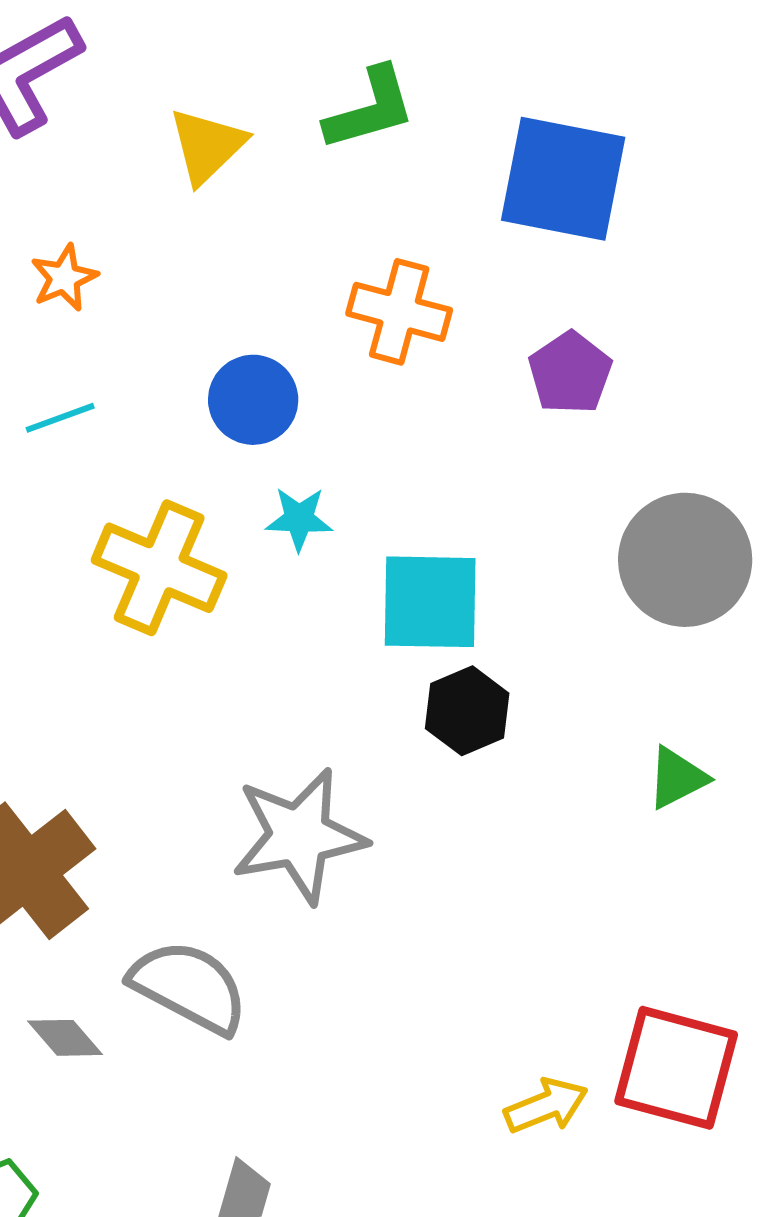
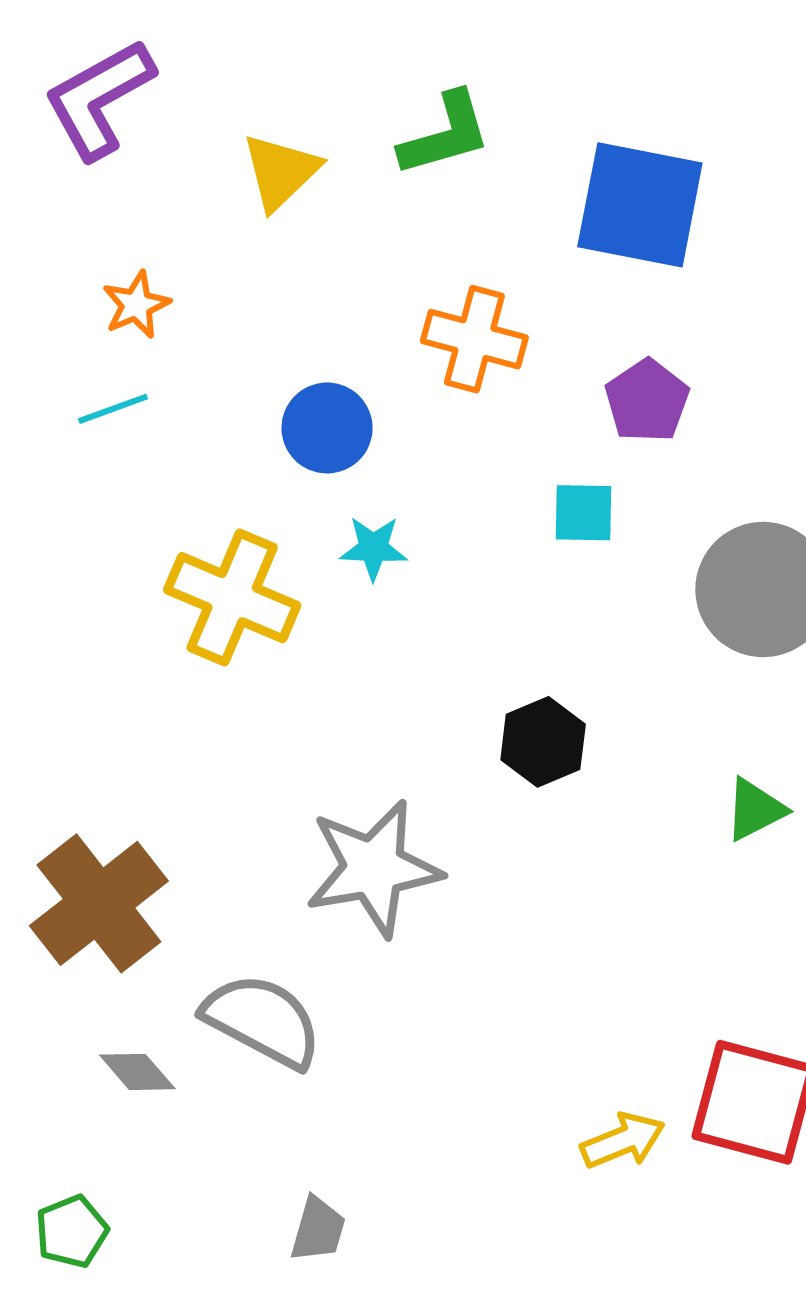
cyan line: (60, 418) -> (113, 409), moved
cyan square: (430, 602) -> (583, 513), moved, size x0.6

